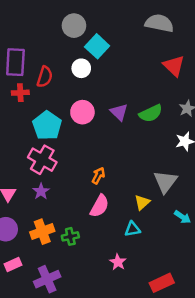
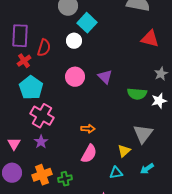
red triangle: (174, 66) -> (150, 39), turned -30
red cross: (20, 93) -> (24, 61), turned -32
green semicircle: (151, 113) -> (137, 94), moved, turned 30
cyan pentagon: (47, 126) -> (31, 88), moved
orange arrow: (98, 176) -> (88, 129), turned 64
cyan arrow: (182, 217) -> (147, 169), moved, turned 112

